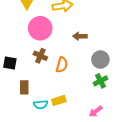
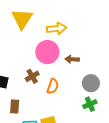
pink circle: (40, 28) -> (47, 52), moved
brown cross: (40, 56) -> (32, 76), turned 32

